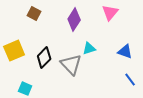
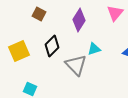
black diamond: (44, 58) -> (52, 46), moved

